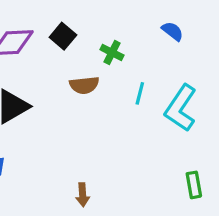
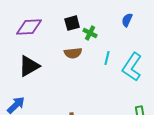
blue semicircle: (173, 31) -> (127, 20), turned -104
black square: (63, 36) -> (72, 23), moved, turned 35

